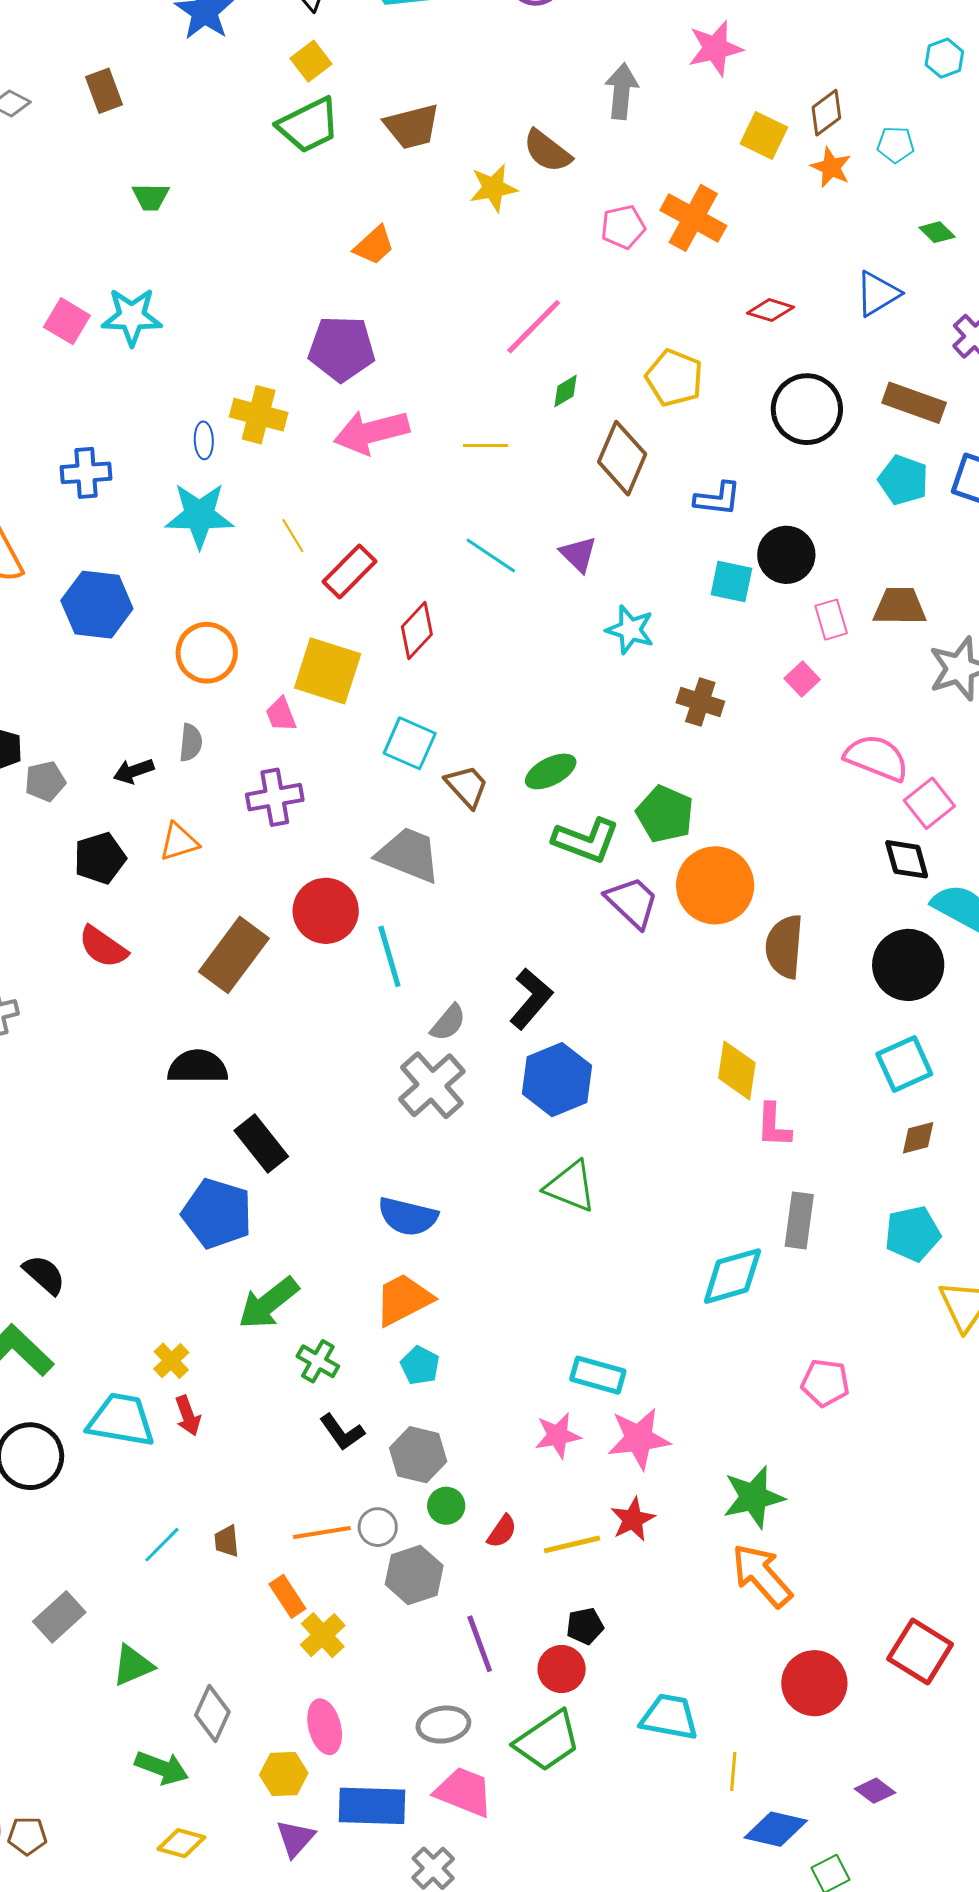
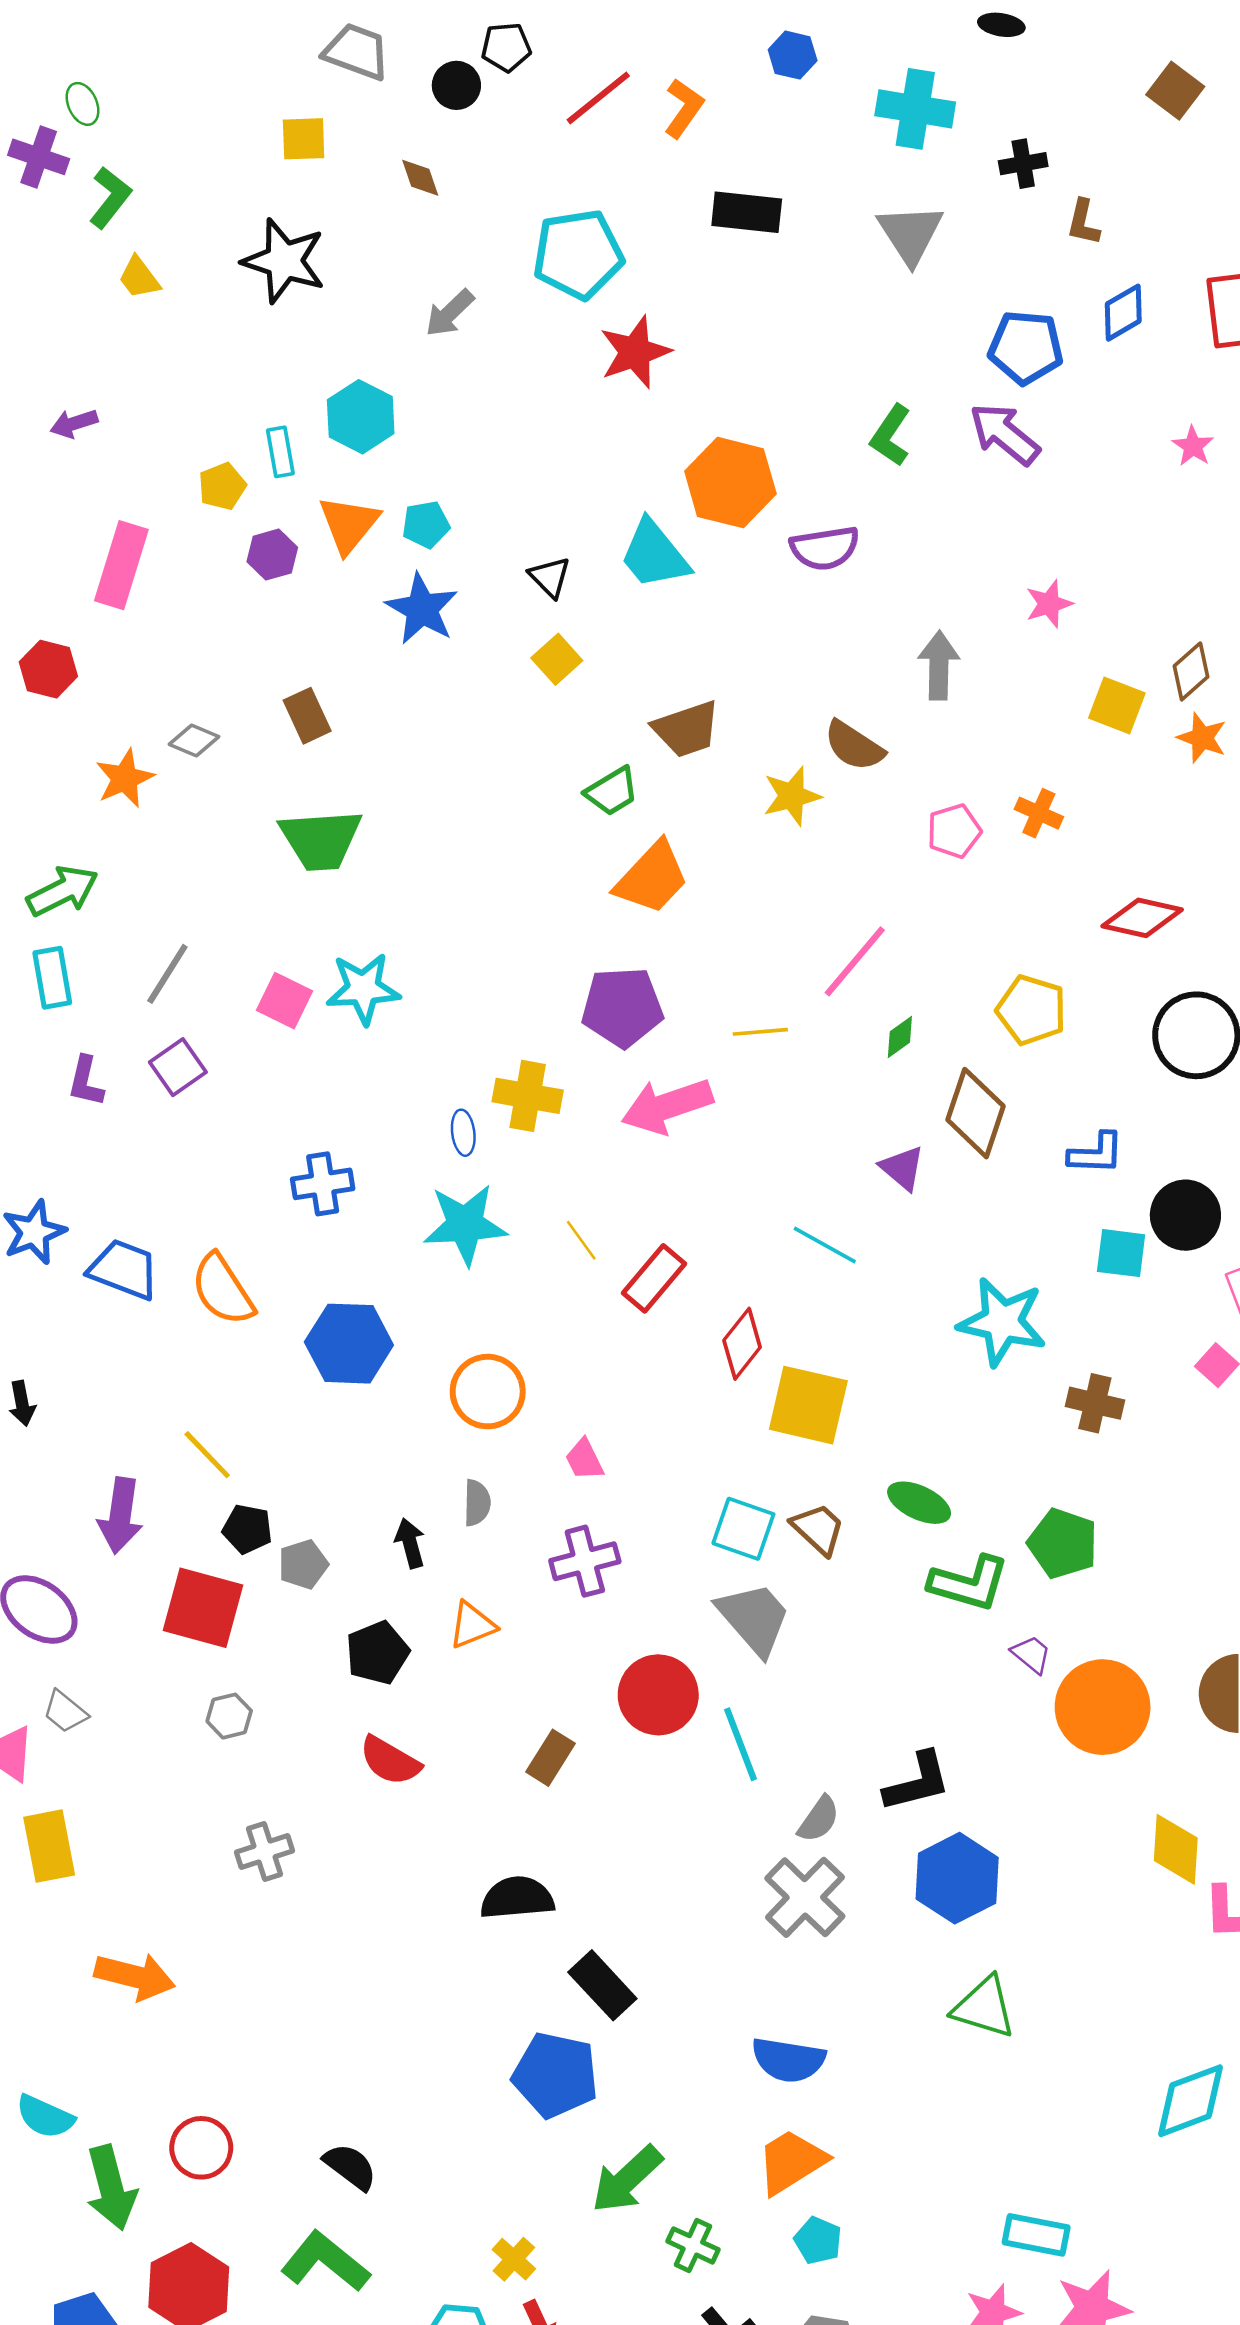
pink star: (715, 48) -> (1049, 604), size x0.7
green trapezoid: (309, 125) -> (612, 791), moved, size x0.7
green trapezoid: (151, 197) -> (321, 840), moved, size x1.8
orange cross: (693, 218) -> (1039, 813), size x0.6
orange trapezoid: (374, 245) -> (652, 878), size x1.5
red diamond: (771, 310) -> (1142, 918), size x1.4
yellow line: (486, 445) -> (760, 1032), moved
purple triangle: (578, 554) -> (902, 1168), moved
cyan star: (630, 630) -> (1002, 1322), size x1.5
yellow square: (328, 671) -> (808, 1405), moved
cyan square: (410, 743) -> (743, 1529), moved
black arrow: (134, 771) -> (410, 1543), turned 99
green ellipse: (551, 771) -> (919, 1503), turned 57
gray trapezoid: (409, 855) -> (754, 1618), turned 32
orange circle: (715, 885) -> (1103, 1707), moved
purple trapezoid: (632, 902) -> (1031, 1654), size x0.6
brown rectangle: (234, 955) -> (550, 1758), size x0.6
black L-shape: (531, 999) -> (917, 1782), turned 40

